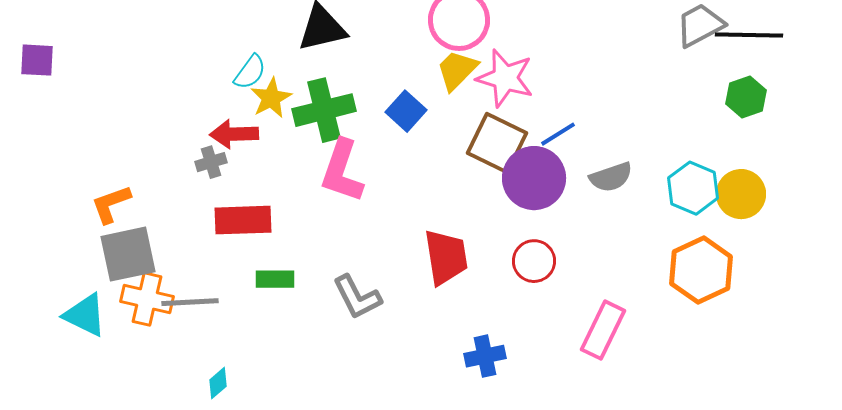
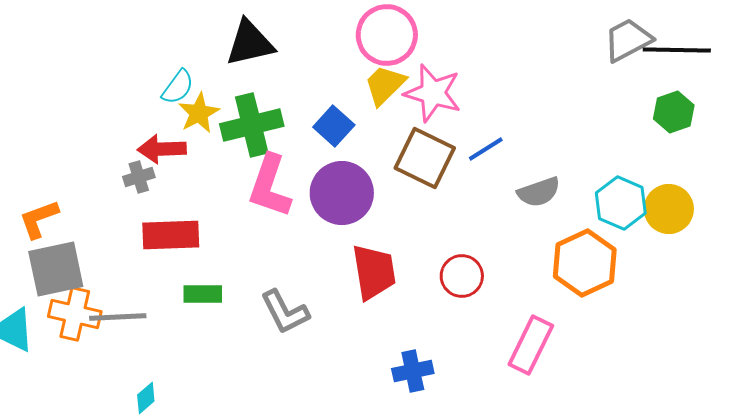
purple circle: (534, 178) -> (342, 193), moved
orange hexagon: (701, 270) -> (585, 263), moved

